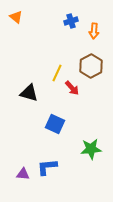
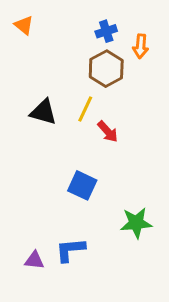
brown hexagon: (91, 66) -> (106, 69), moved
black triangle: (29, 93) -> (43, 112), moved

